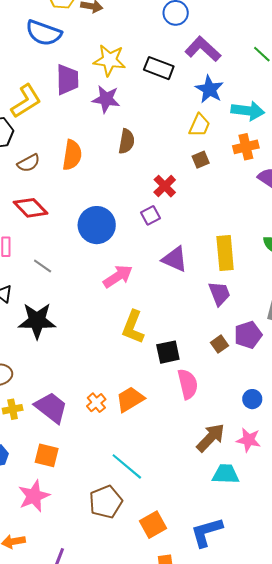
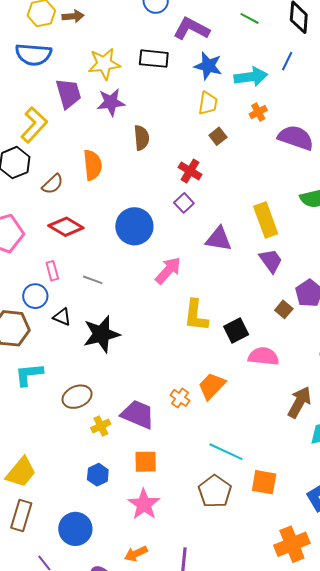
orange cross: (246, 147) -> (258, 112), size x0.7
pink semicircle: (188, 384) -> (263, 356), turned -56
orange square: (153, 525) -> (264, 482), moved, turned -36

